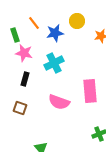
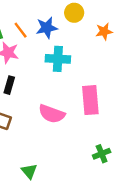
orange line: (34, 23) -> (21, 30), moved
cyan cross: (54, 63) -> (58, 59), moved, turned 30

